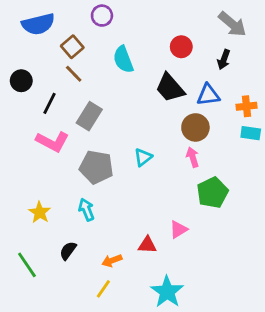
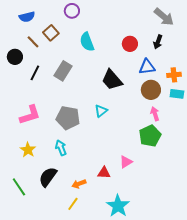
blue semicircle: (38, 24) -> (27, 17), size x0.7
red circle: (181, 47) -> (130, 44), moved
brown line: (74, 74) -> (33, 42), moved
black trapezoid: (170, 88) -> (112, 80), moved
gray rectangle: (89, 116) -> (63, 71), moved
brown circle: (195, 127) -> (151, 90), moved
pink L-shape: (52, 142) -> (30, 115), moved, turned -45
pink arrow: (193, 157) -> (155, 114), moved
black semicircle: (68, 251) -> (48, 177), size x1.5

